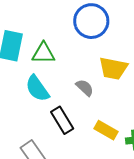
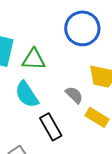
yellow rectangle: (106, 130) -> (97, 117), moved

